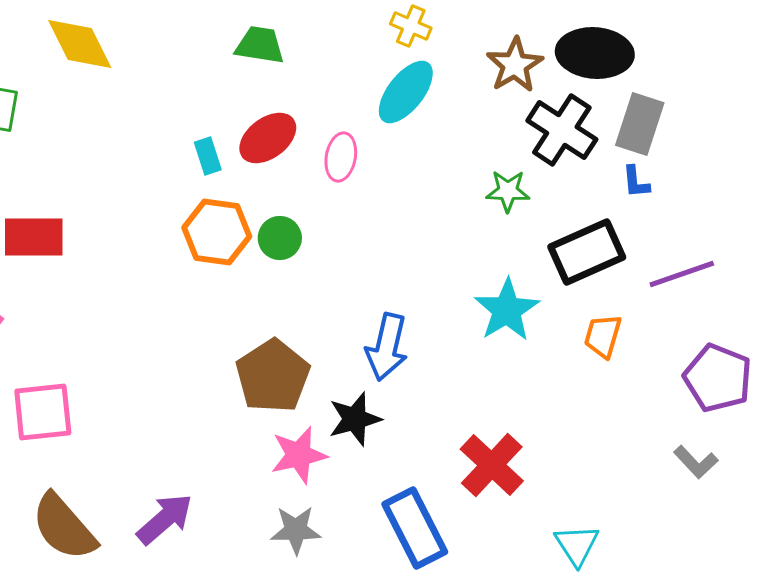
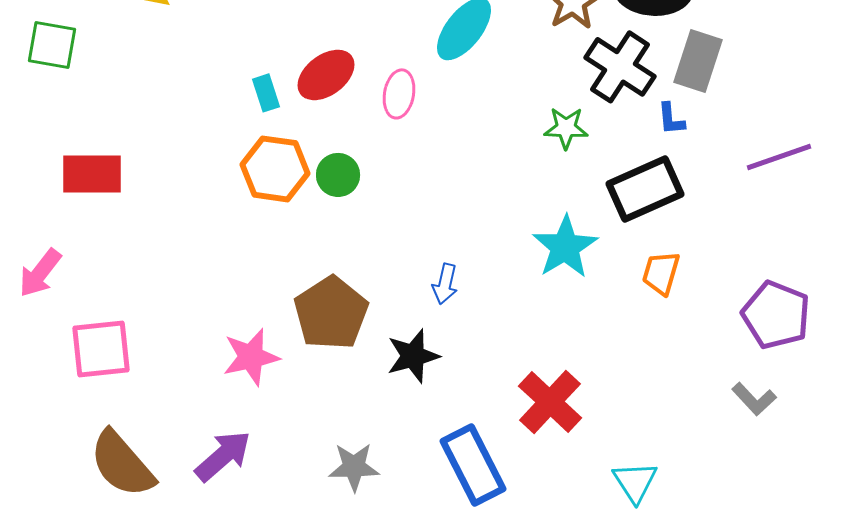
blue L-shape: (636, 182) -> (671, 119), moved
purple line: (682, 274) -> (779, 157), moved
blue arrow: (387, 347) -> (445, 284), size x0.6
pink star: (299, 455) -> (251, 357), moved

